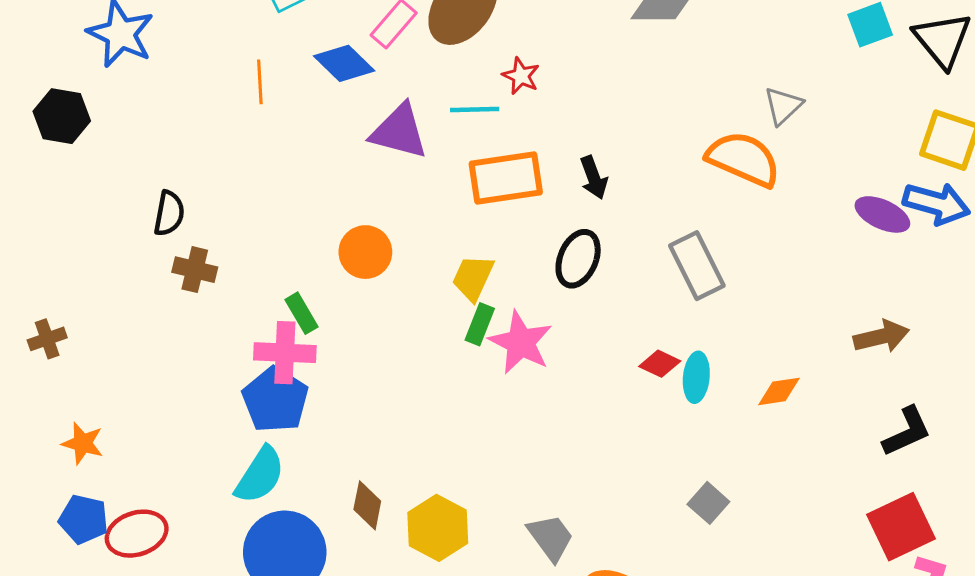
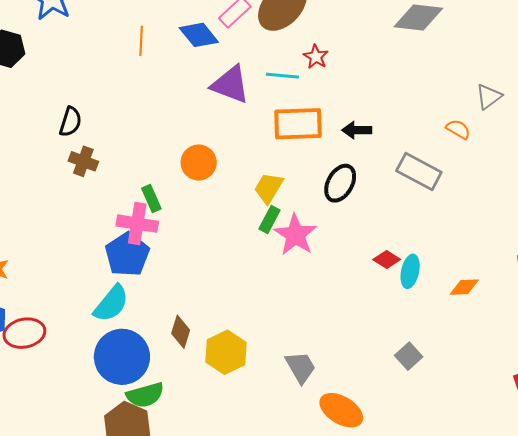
orange semicircle: (743, 159) -> (458, 129), size x0.5
black arrow: (594, 178) -> (357, 130), turned 104
gray rectangle: (697, 266) -> (419, 171), moved, turned -42

